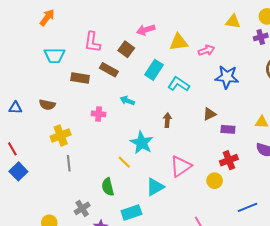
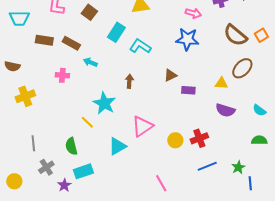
pink arrow: (206, 50) -> (193, 13), moved, turned 35
brown rectangle: (109, 70) -> (71, 43), moved
red cross: (229, 160) -> (199, 138), moved
gray line: (69, 163) -> (33, 143), moved
cyan rectangle: (131, 213) -> (83, 171), moved

